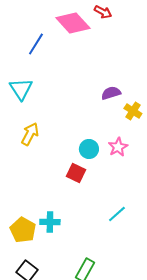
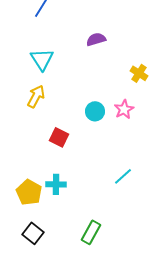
cyan triangle: (21, 89) -> (42, 59), moved
purple semicircle: (111, 93) -> (96, 39), moved
red square: (76, 173) -> (59, 137), moved

